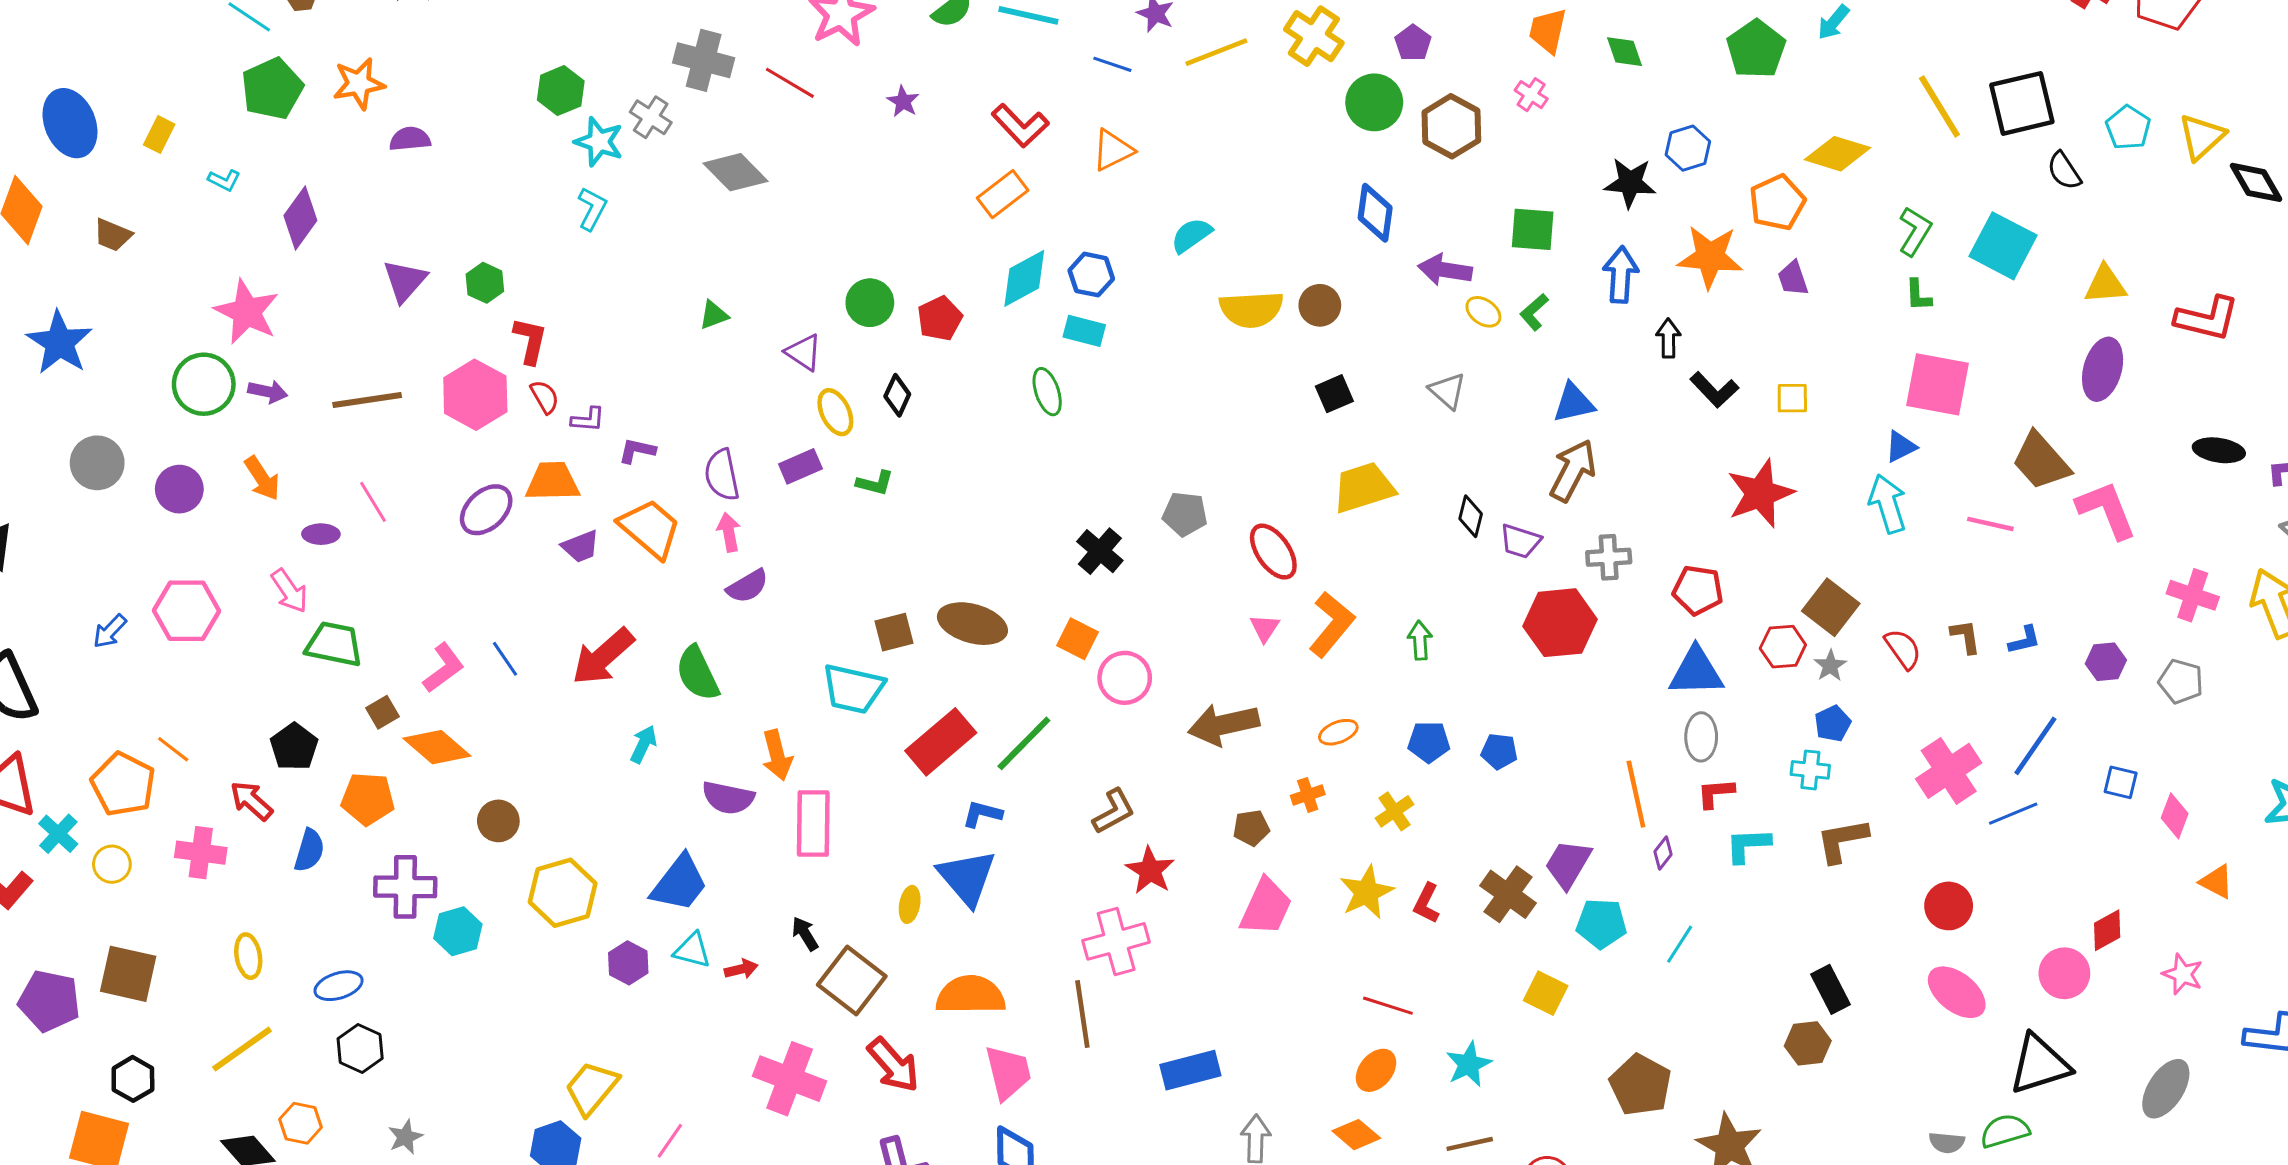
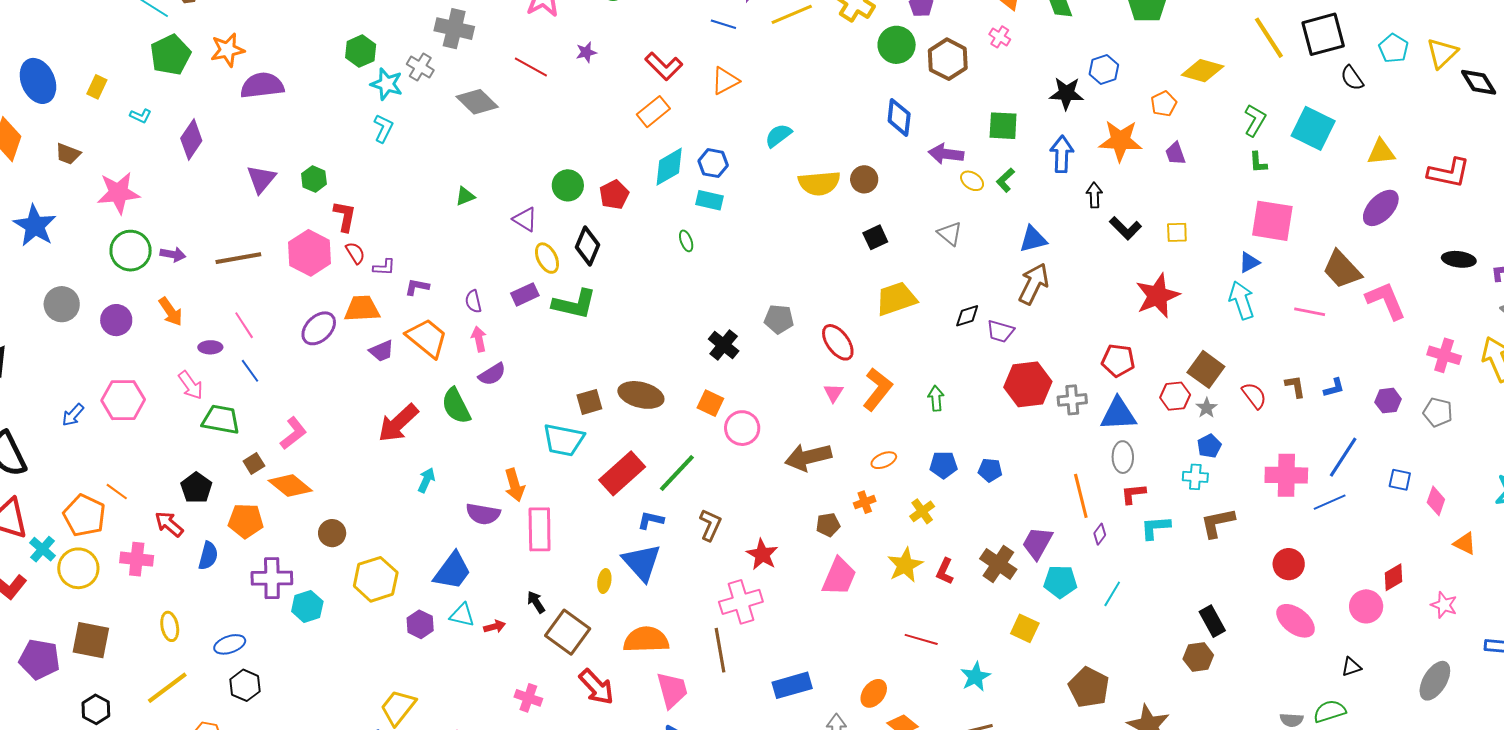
red line: (790, 83) -> (531, 67), moved
purple star: (903, 101) -> (586, 52), turned 30
purple semicircle: (410, 139) -> (262, 85), size x1.6
orange pentagon: (1777, 202) -> (1164, 104), size x0.7
pink star: (247, 312) -> (118, 193), moved, turned -30
purple ellipse: (2103, 369) -> (1381, 208), turned 30
green ellipse: (1047, 392) -> (686, 241), size x0.7
black diamond: (897, 395) -> (588, 246), size x1.4
purple semicircle: (722, 475) -> (473, 301), size x0.7
green L-shape: (875, 483) -> (574, 304), size x1.8
black diamond: (1471, 516) -> (967, 316), turned 60
gray cross: (1609, 557) -> (1072, 400), moved
blue line: (505, 659) -> (250, 371), moved
green semicircle: (697, 673) -> (456, 406), moved
pink cross: (1949, 771) -> (1286, 475), turned 36
brown L-shape: (1114, 811) -> (710, 525), moved, turned -36
yellow circle: (112, 864) -> (78, 568), size x1.6
black triangle: (2039, 1064) -> (1351, 667), size x0.5
orange ellipse: (1376, 1070) -> (874, 693), moved
pink cross: (790, 1079) -> (528, 698), size x0.6

